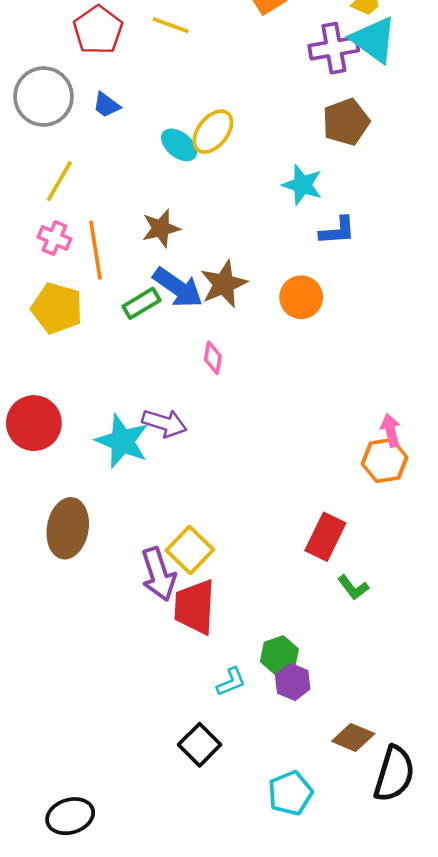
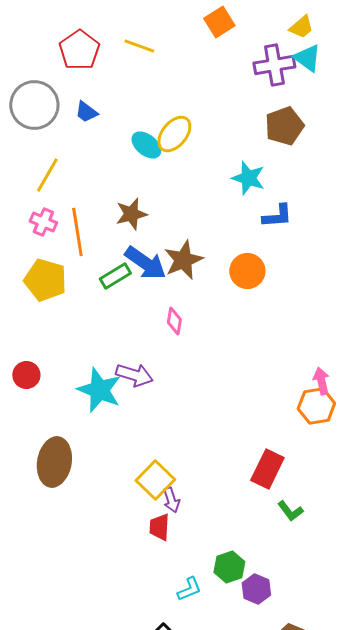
cyan triangle: (374, 40) -> (307, 58), size x0.7
red circle: (34, 423) -> (26, 375), size x0.6
purple arrow: (158, 574) -> (171, 500), moved, size x0.6
red trapezoid: (195, 607) -> (159, 527), size x0.6
purple hexagon: (293, 682) -> (256, 589), moved

